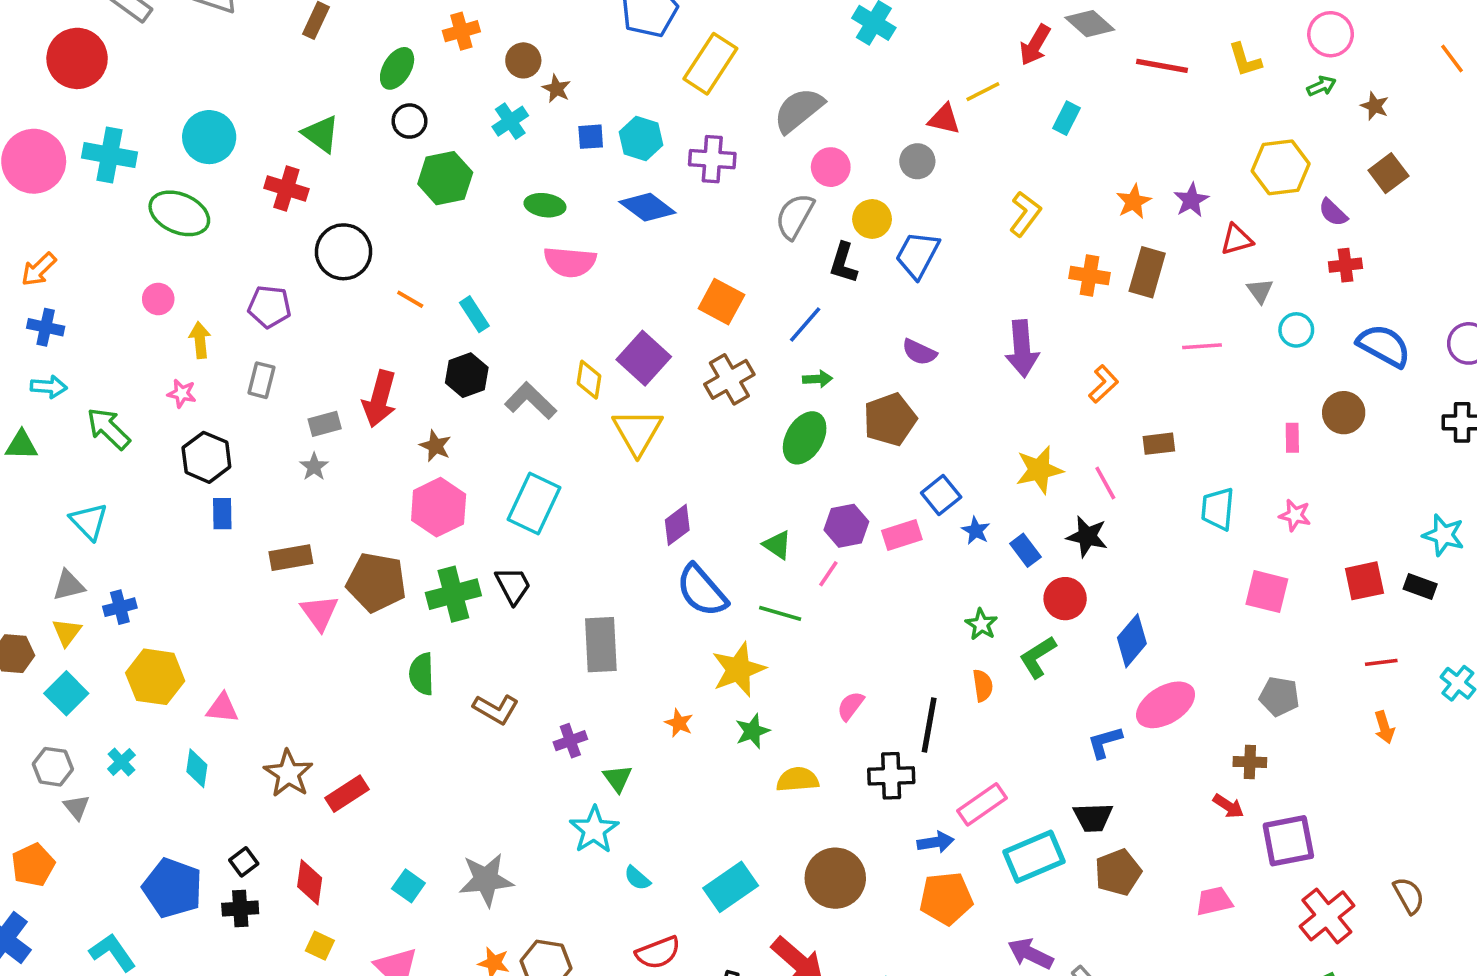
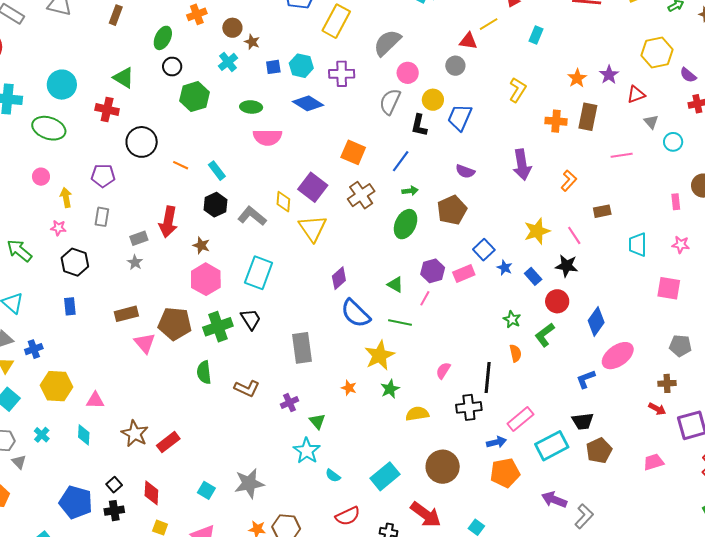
blue rectangle: (222, 514) -> (70, 306), moved

